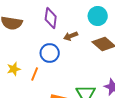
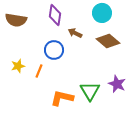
brown arrow: (71, 36) -> (75, 33), turned 48

